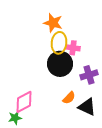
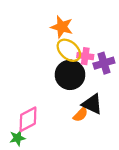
yellow ellipse: (59, 43) -> (69, 50), turned -55
purple cross: (89, 75) -> (104, 63), moved
black triangle: (87, 107) -> (92, 104), moved

